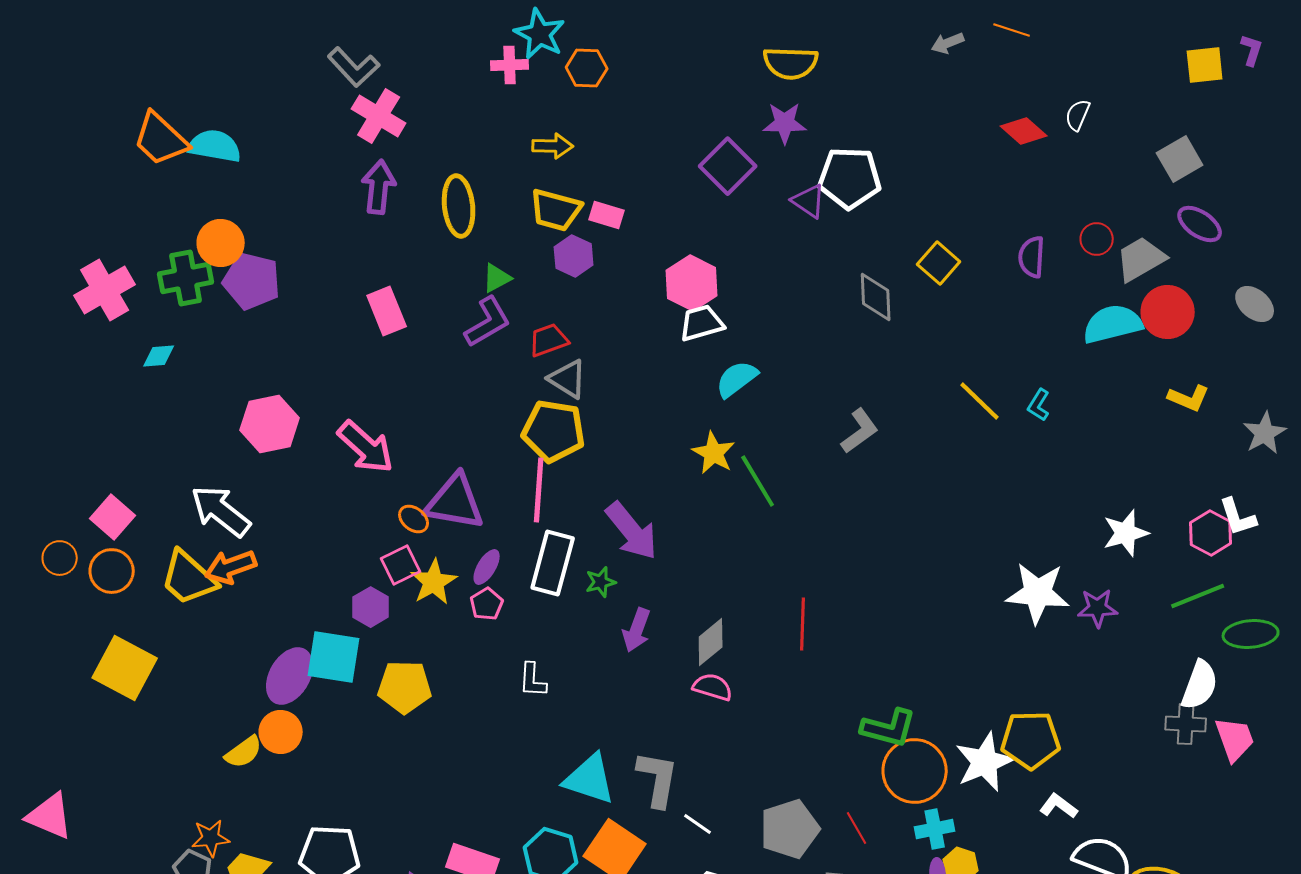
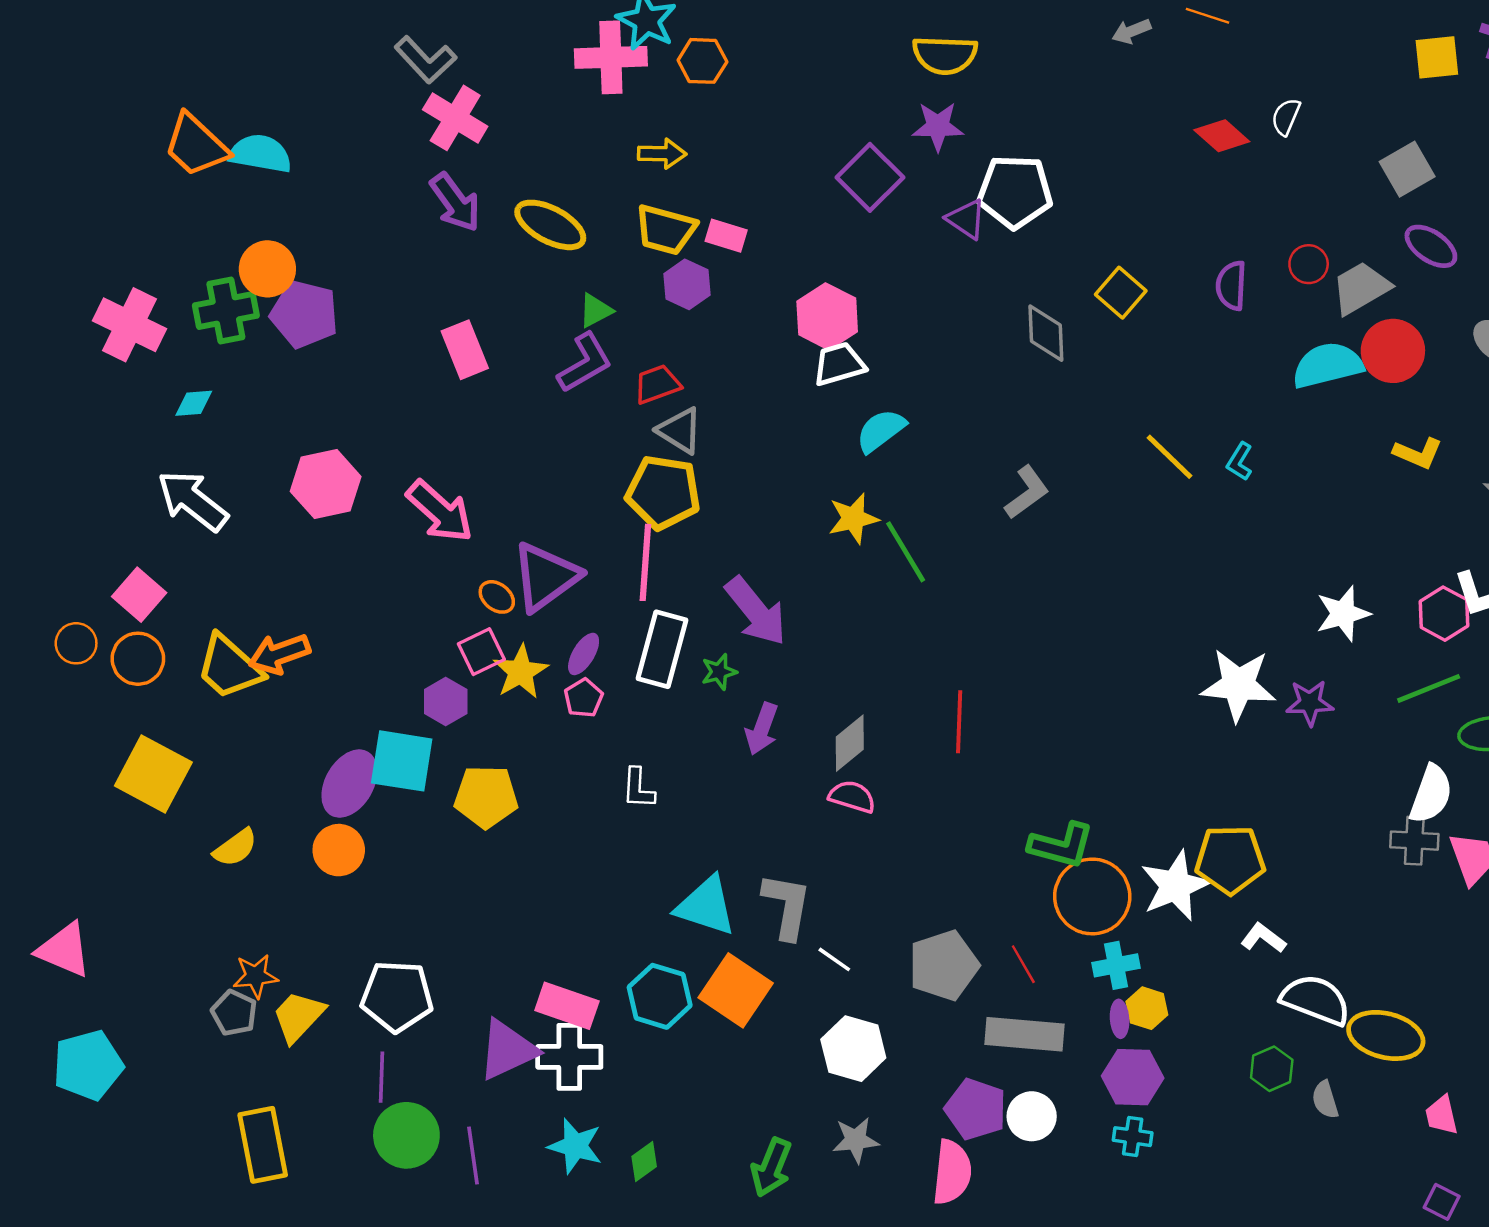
pink cross: (510, 65) -> (611, 57), size x1.6
purple arrow: (379, 187) -> (455, 202), turned 138
yellow ellipse: (459, 206) -> (550, 225), turned -56
pink cross: (105, 290) -> (130, 325), turned -34
yellow star: (714, 453) -> (853, 518), turned 30
purple triangle: (455, 502) -> (546, 577), turned -46
white arrow: (221, 511) -> (193, 501), moved
yellow semicircle: (244, 752) -> (235, 848), moved

